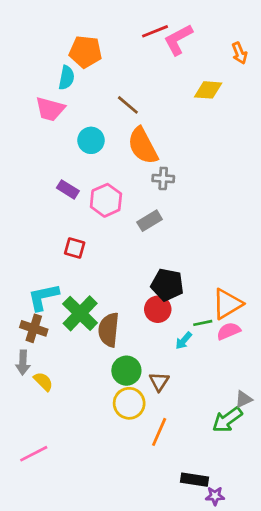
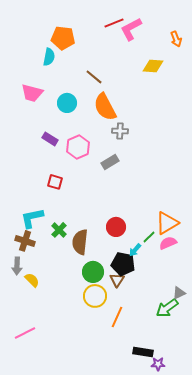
pink trapezoid: (50, 109) -> (32, 93), moved
black pentagon: (167, 285) -> (123, 264), moved
green cross: (80, 313) -> (59, 230), size x0.6
green line: (203, 323) -> (149, 237), turned -32

